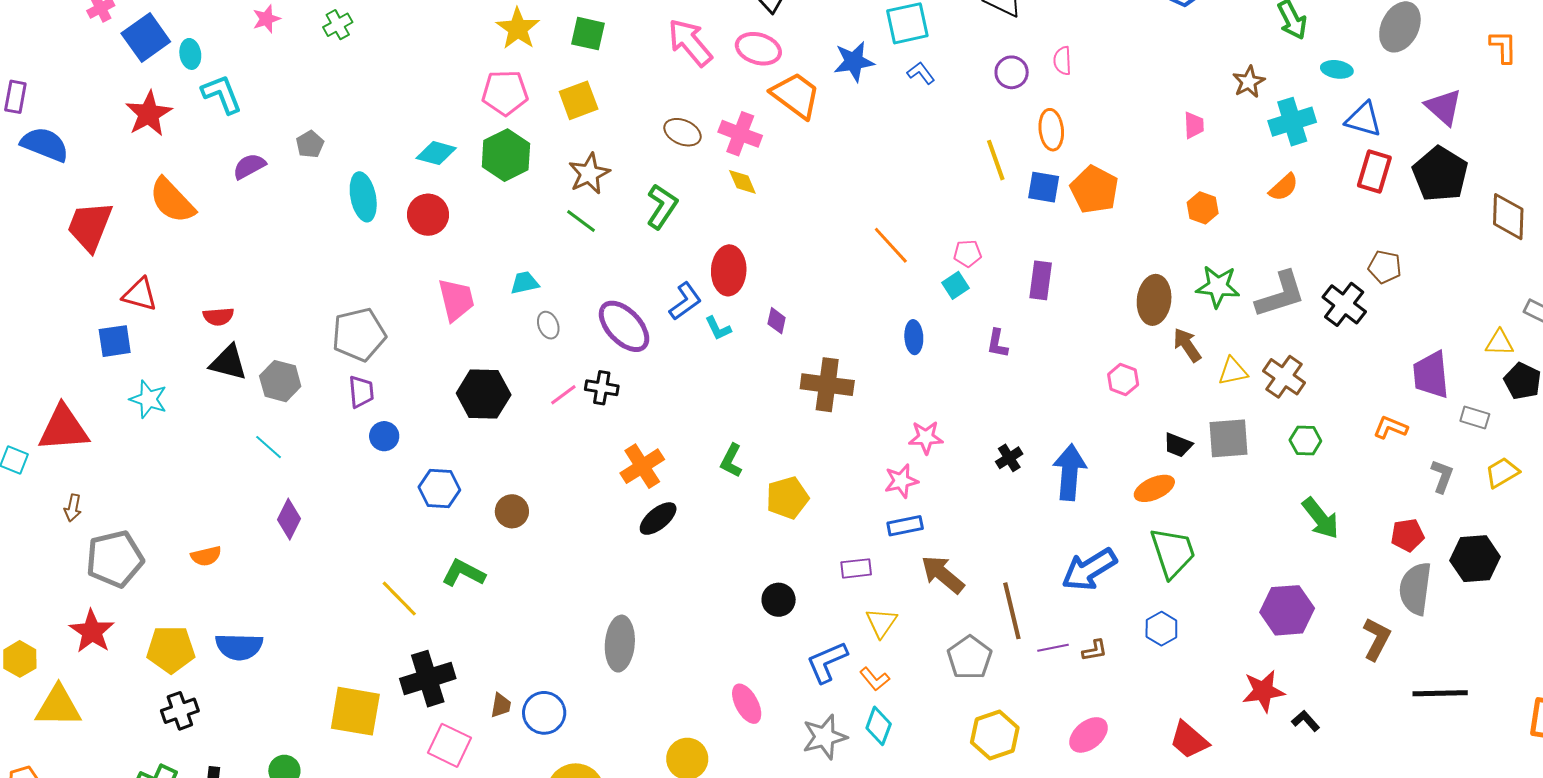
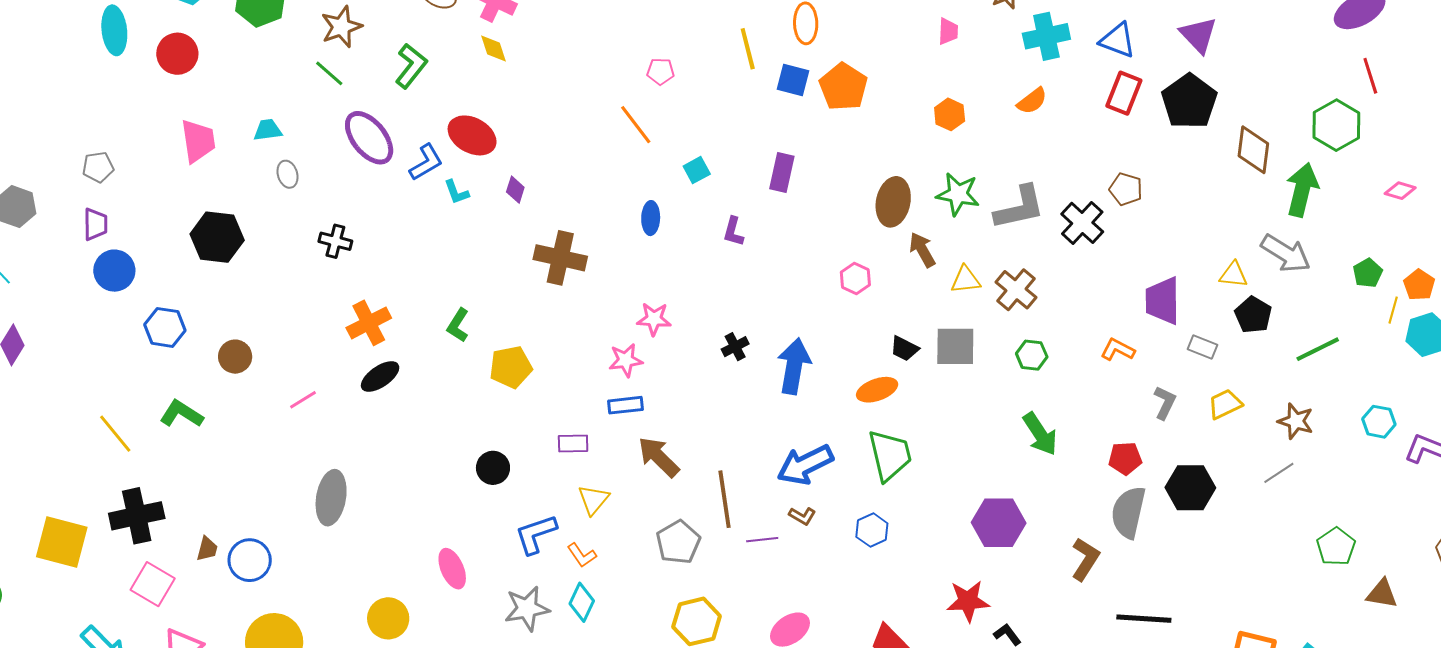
pink pentagon: (968, 253) -> (661, 71), moved
red ellipse: (729, 270) -> (472, 135), turned -69
purple ellipse: (624, 326) -> (369, 138), moved
gray pentagon: (359, 335) -> (98, 167), size x0.6
pink line: (563, 395) -> (303, 400), moved
blue circle: (384, 436) -> (114, 271), size x1.4
brown L-shape: (1095, 650) -> (802, 516), moved, turned 36

